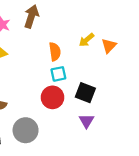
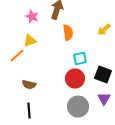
orange semicircle: (55, 52) -> (68, 33), moved
gray circle: (26, 130) -> (78, 107), moved

